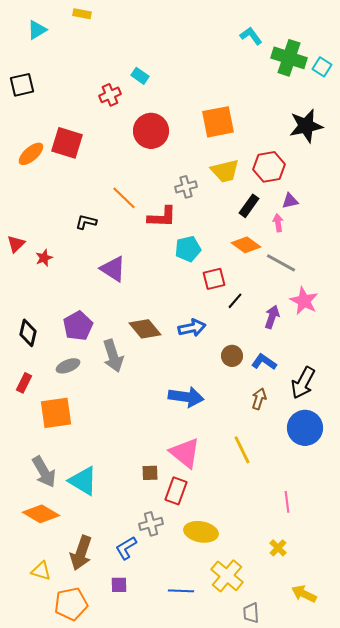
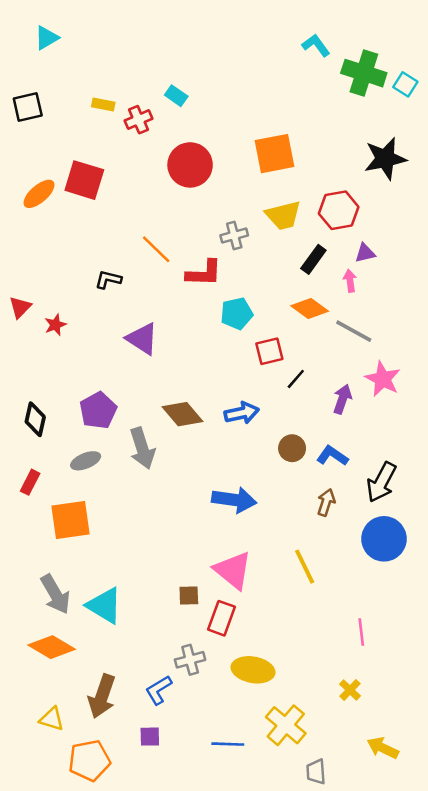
yellow rectangle: (82, 14) -> (103, 104), moved

